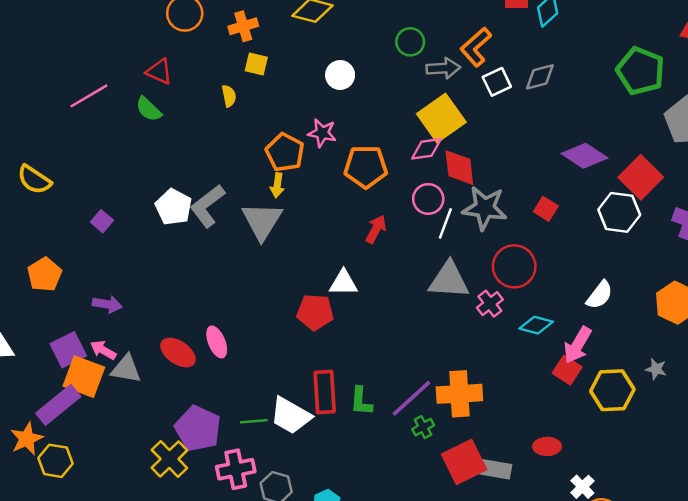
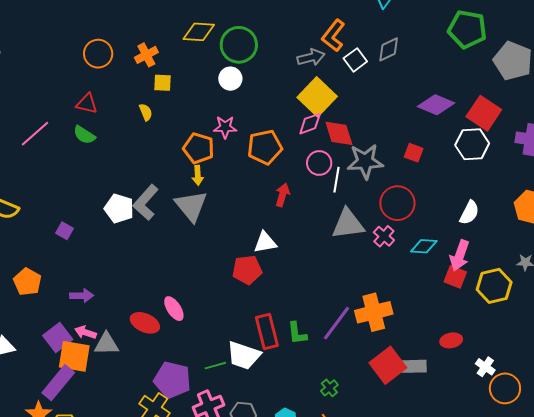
green circle: (410, 42) -> (239, 45), moved, size x1.6
green cross: (423, 427) -> (329, 388), moved

